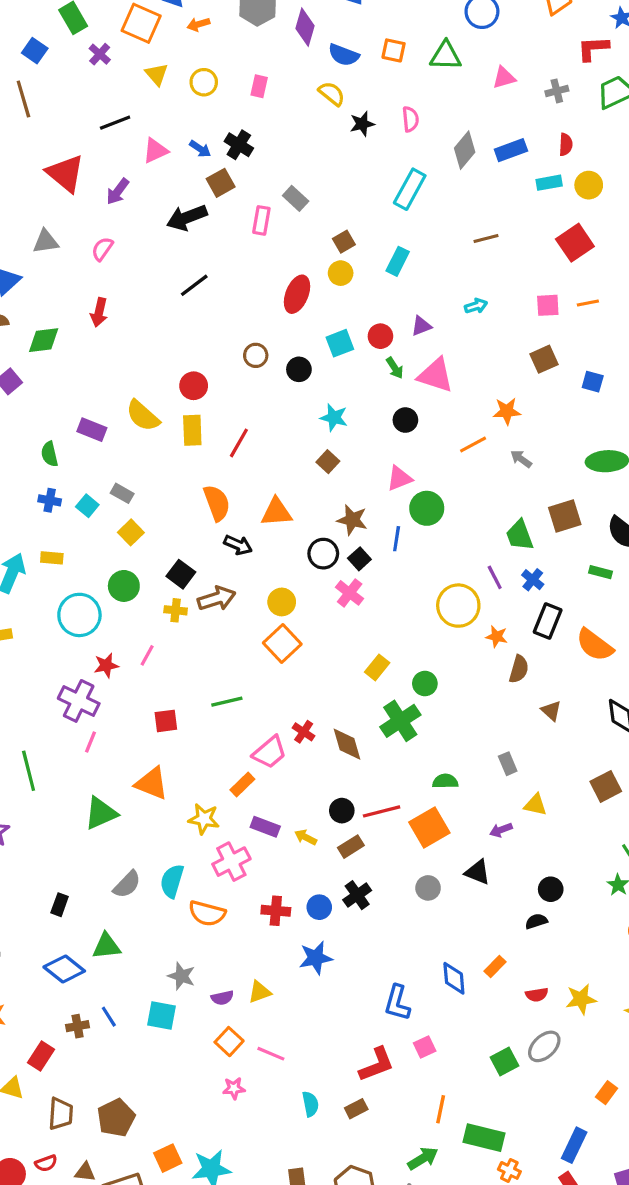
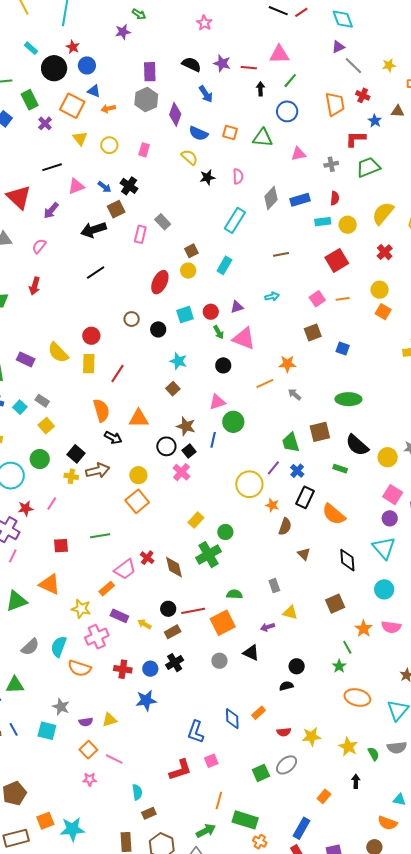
pink square: (548, 305) -> (317, 299), turned -35
purple line: (495, 577) -> (273, 468), turned 63
brown rectangle: (356, 1109) -> (149, 813), moved

